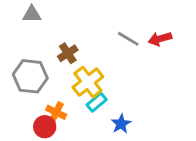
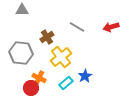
gray line: (128, 39) -> (77, 27), moved
cyan rectangle: (97, 102) -> (66, 83), moved
blue star: (121, 124) -> (85, 76), moved

